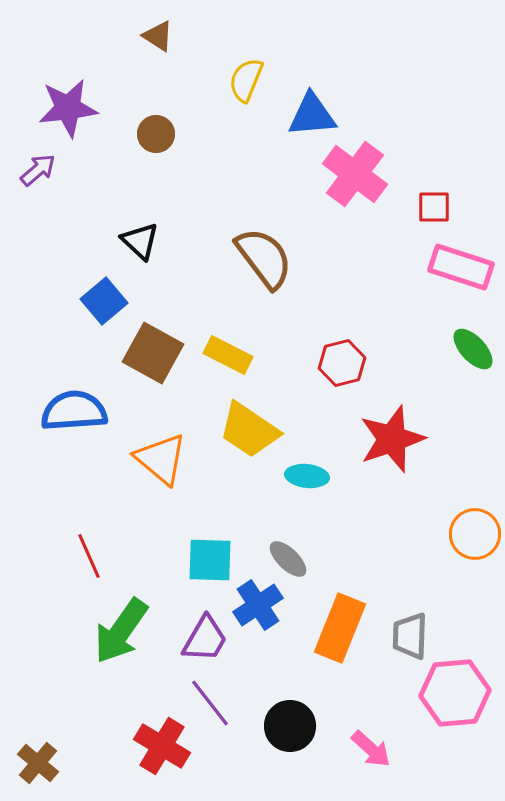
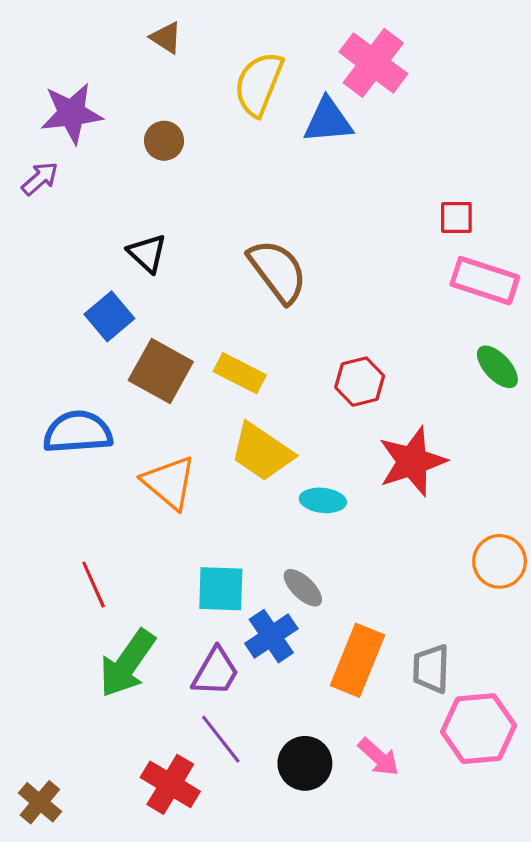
yellow semicircle: (246, 80) -> (259, 84), size x1.4
pink cross: (355, 174) -> (373, 63), moved
pink arrow: (371, 749) -> (379, 757), moved

